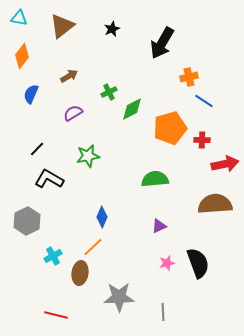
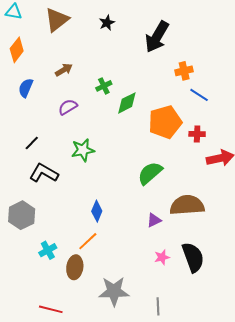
green semicircle: (155, 179) -> (150, 173), turned -36
brown semicircle: (215, 204) -> (187, 205), moved

